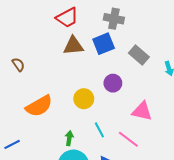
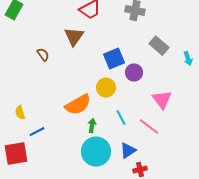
blue square: (104, 44) -> (114, 59), moved
brown triangle: (73, 46) -> (74, 37), moved, turned -50
orange semicircle: (39, 106) -> (78, 105), moved
pink triangle: (142, 111) -> (162, 100), turned 40

